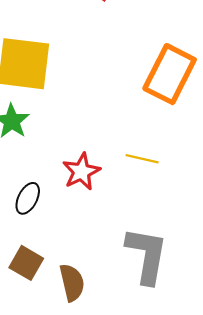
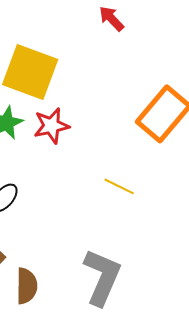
red star: (81, 172) -> (51, 126), moved

